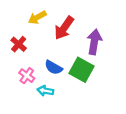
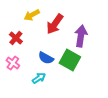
pink cross: (27, 76) -> (13, 63), moved
cyan arrow: (45, 91) -> (39, 78), turned 136

